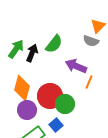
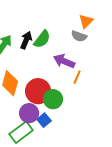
black arrow: (32, 53) -> (26, 40), moved
purple circle: (27, 110) -> (29, 113), moved

